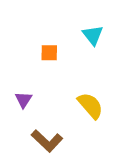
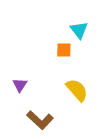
orange square: (49, 53) -> (64, 50), moved

